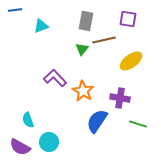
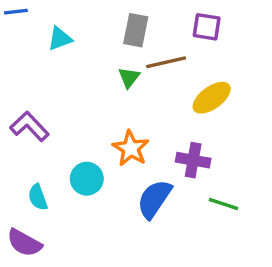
purple L-shape: (55, 78) -> (29, 126), moved
cyan circle: (49, 142) -> (87, 179), moved

